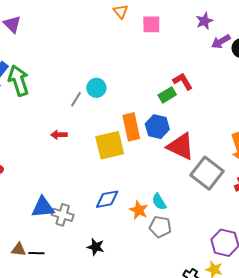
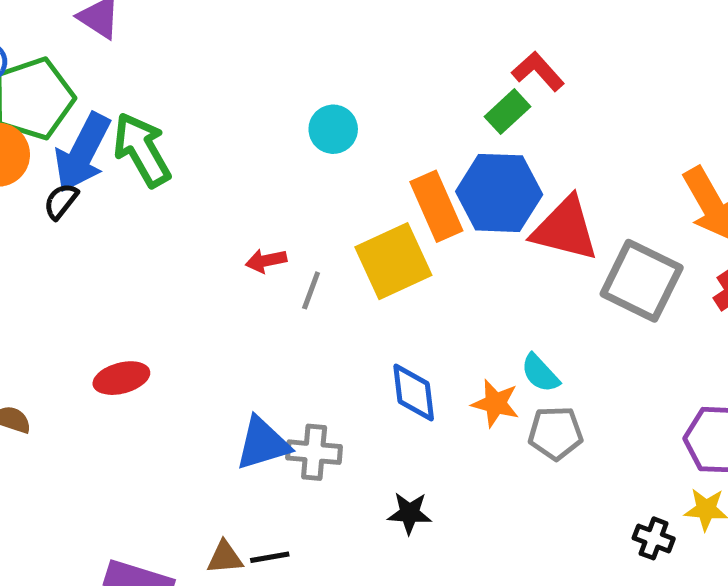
gray line: (76, 99) -> (311, 290), moved
blue hexagon: (157, 127) -> (499, 193), size x1.4
blue diamond: (107, 199) -> (414, 393), turned -75

